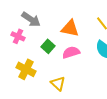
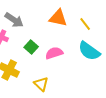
orange triangle: (70, 28) -> (58, 18), moved

